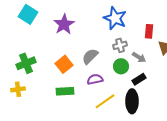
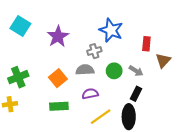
gray cross: (120, 45) -> (94, 51), moved
gray semicircle: (90, 56) -> (85, 70), turned 42
green circle: (121, 66) -> (114, 71), moved
black rectangle: (139, 79) -> (136, 94), turned -32

